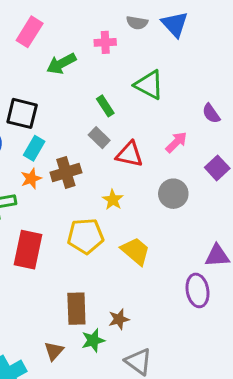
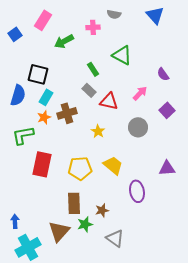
blue triangle: (175, 24) -> (155, 15), moved
yellow pentagon: (86, 236) -> (80, 168), moved
purple ellipse: (198, 290) -> (137, 191), moved
brown triangle: (54, 351) -> (59, 231), size x1.6

